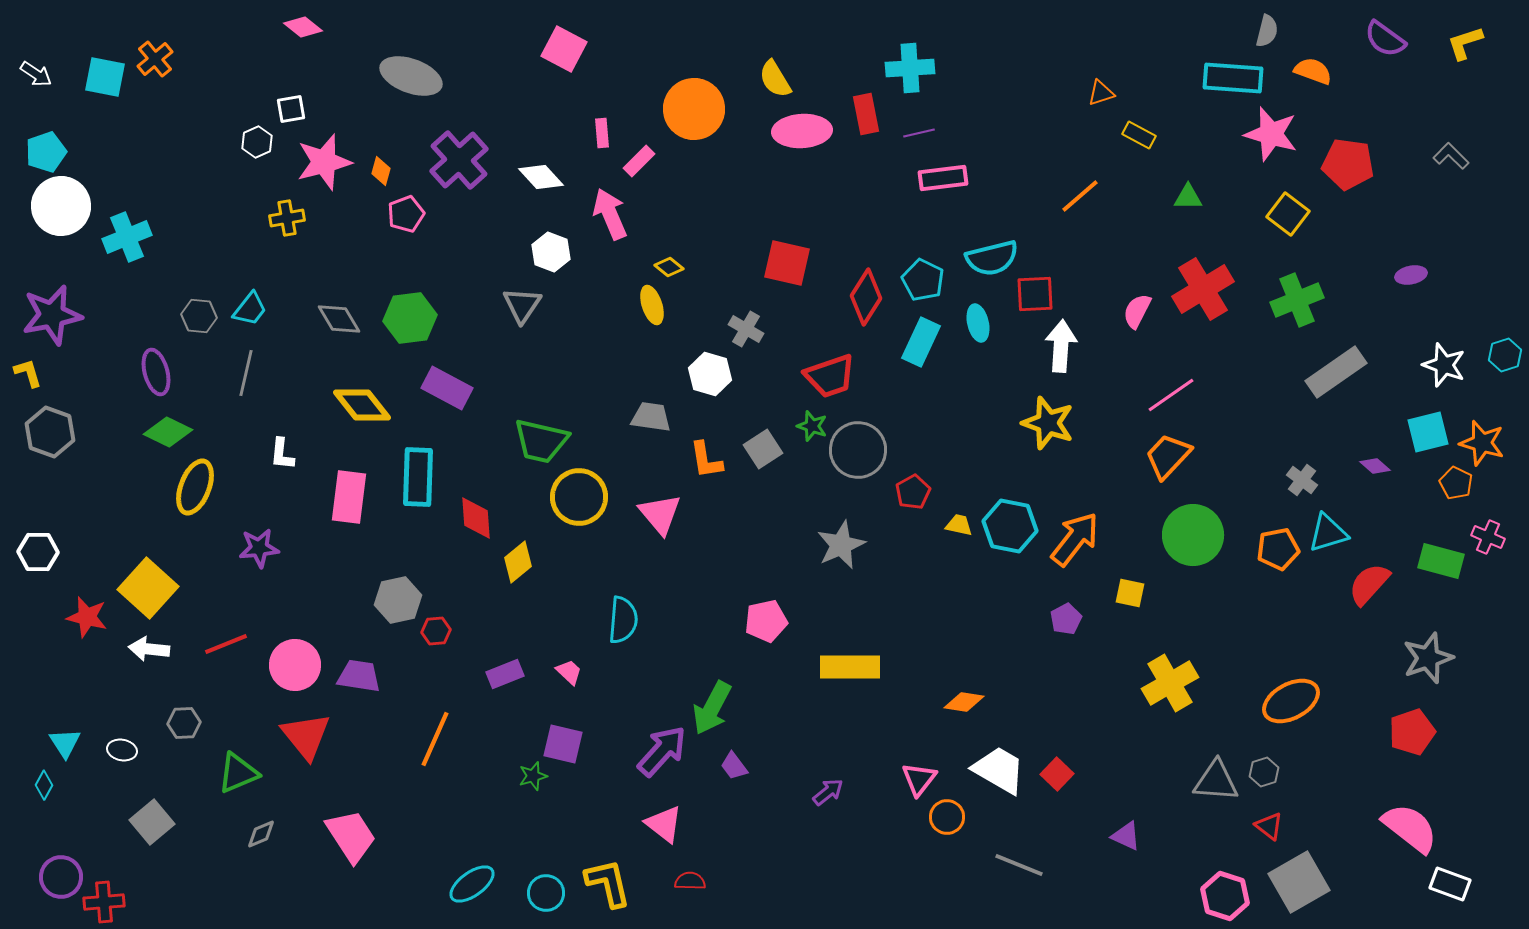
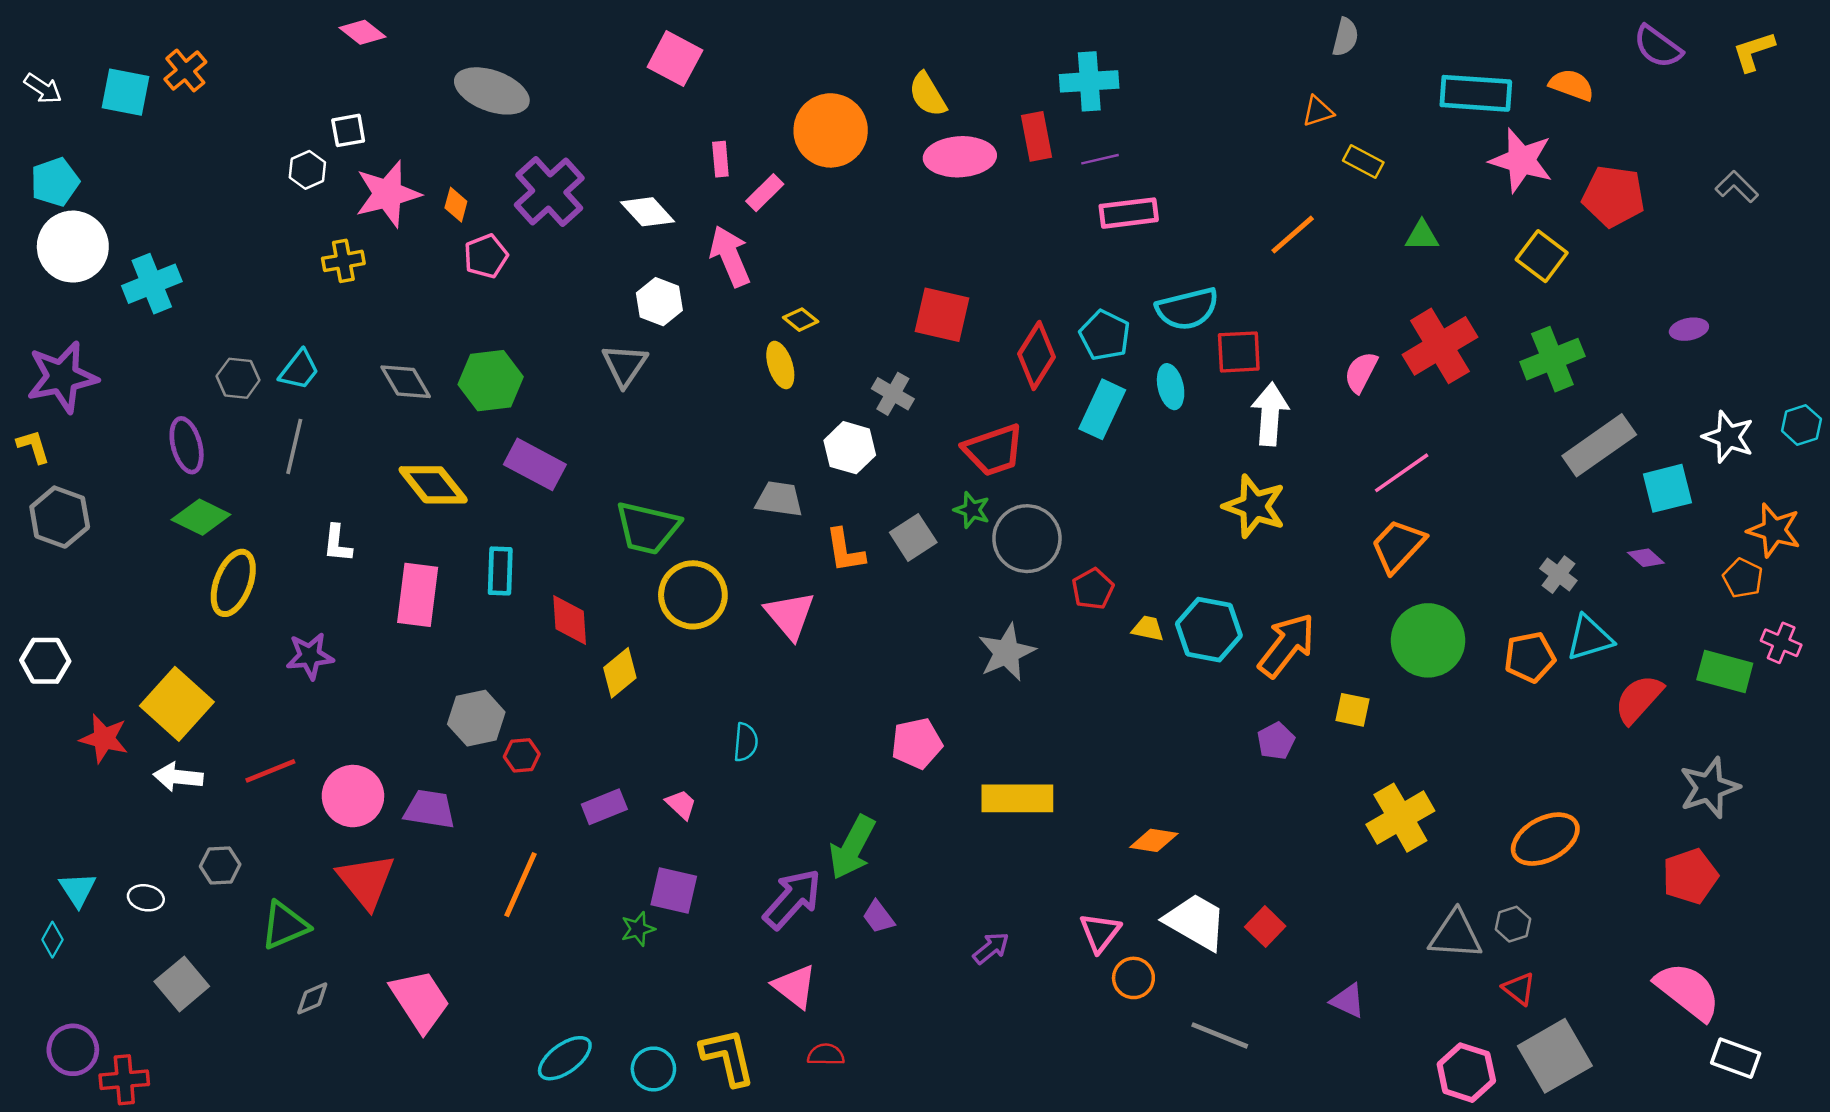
gray semicircle: (1267, 31) -> (1345, 37), moved
cyan square: (1428, 432) -> (1667, 488), moved
cyan rectangle: (418, 477) -> (500, 571), size x0.7
cyan semicircle: (623, 620) -> (746, 742), size x0.7

